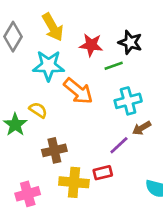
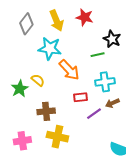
red star: (91, 45) -> (85, 17), moved
red rectangle: (103, 173) -> (80, 97), moved

